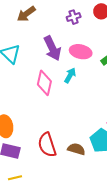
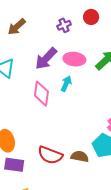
purple arrow: (52, 48) -> (46, 59), turned 75
red semicircle: (47, 145) -> (50, 155), turned -45

